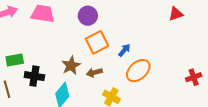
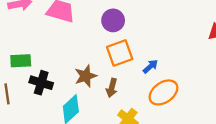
brown arrow: (94, 72) -> (112, 88), turned -70

